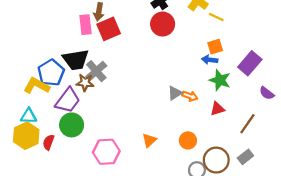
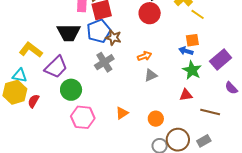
gray cross: (96, 71) -> (104, 62), moved
blue pentagon: (51, 73) -> (99, 31), moved
brown star: (85, 83) -> (113, 38), moved
orange arrow: (190, 96) -> (145, 56), moved, turned -48
brown line: (247, 124) -> (210, 112), turned 60
green circle: (72, 125) -> (71, 90), moved

